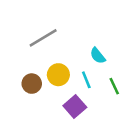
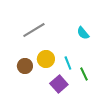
cyan semicircle: (98, 56) -> (83, 33), moved
green line: (114, 86) -> (84, 74), moved

